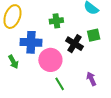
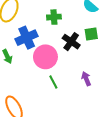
blue cross: (31, 42) -> (27, 38), turned -30

